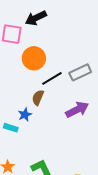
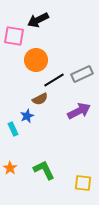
brown semicircle: (38, 98) -> (40, 99), turned -140
cyan rectangle: (11, 128) -> (13, 129), turned 48

